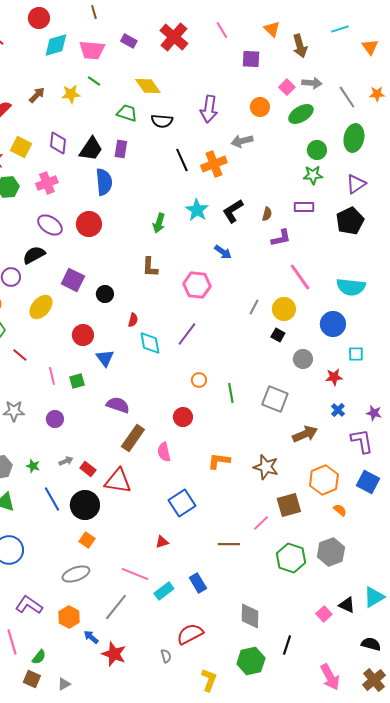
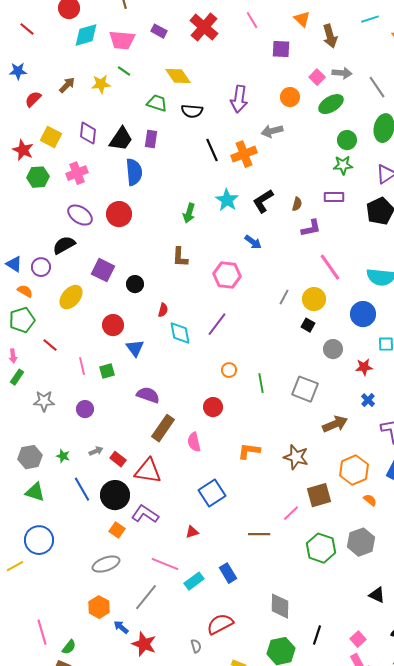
purple L-shape: (29, 605) -> (145, 514), moved
pink square: (324, 614) -> (358, 639), moved

